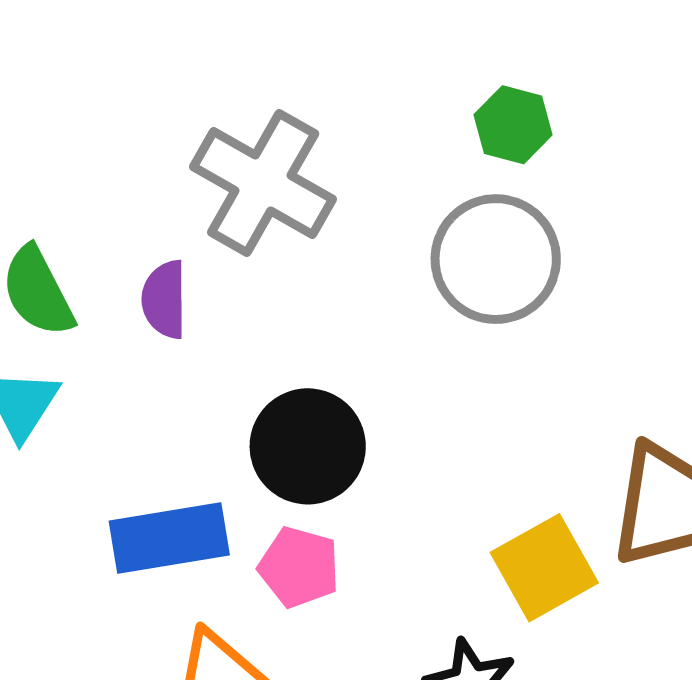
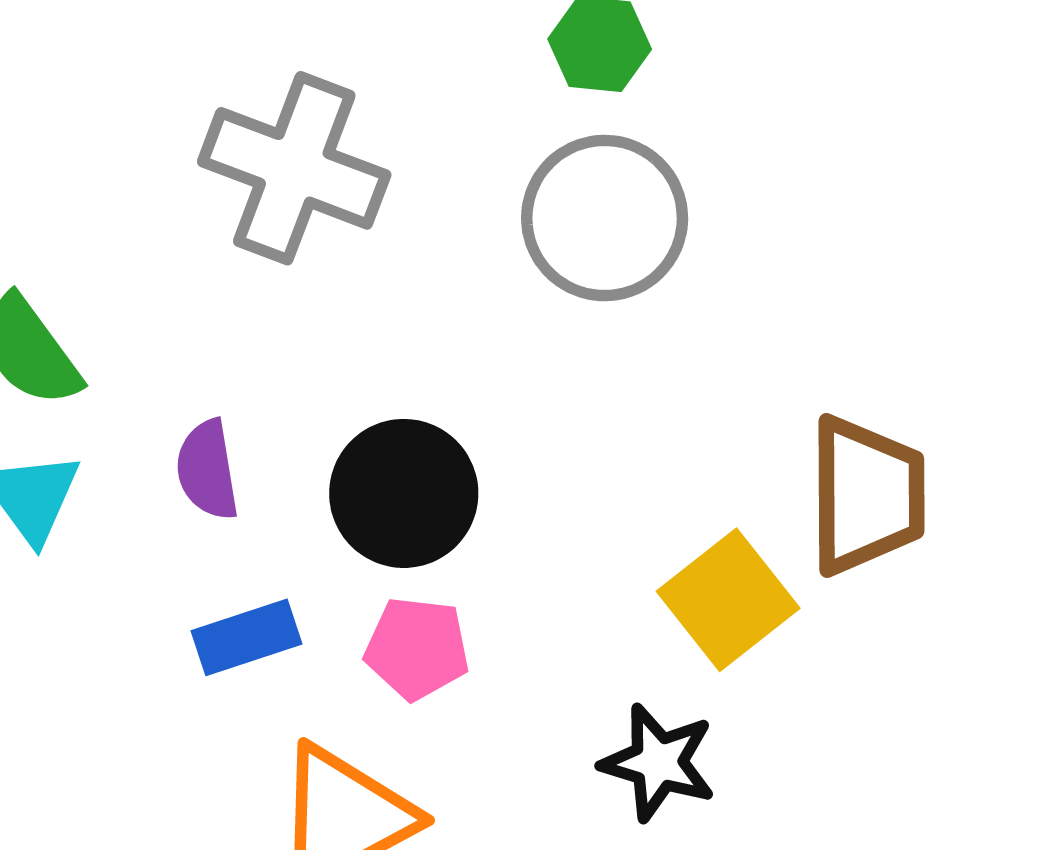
purple semicircle: (164, 299) -> (207, 470), moved
blue rectangle: (169, 538) -> (247, 637), size x0.7

